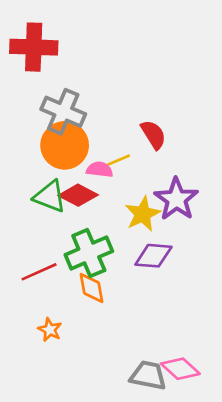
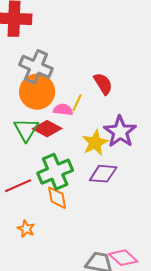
yellow line: (118, 160) -> (77, 103), turned -42
green triangle: (50, 196) -> (26, 130), turned 40

